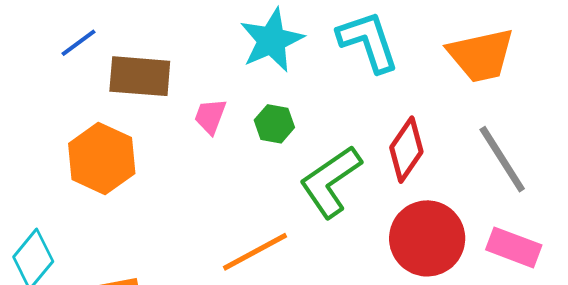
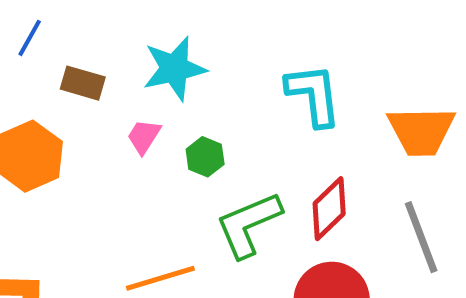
cyan star: (272, 40) -> (174, 69), moved
blue line: (78, 43) -> (30, 38), turned -36
brown rectangle: (140, 76) -> (83, 83), size x0.7

